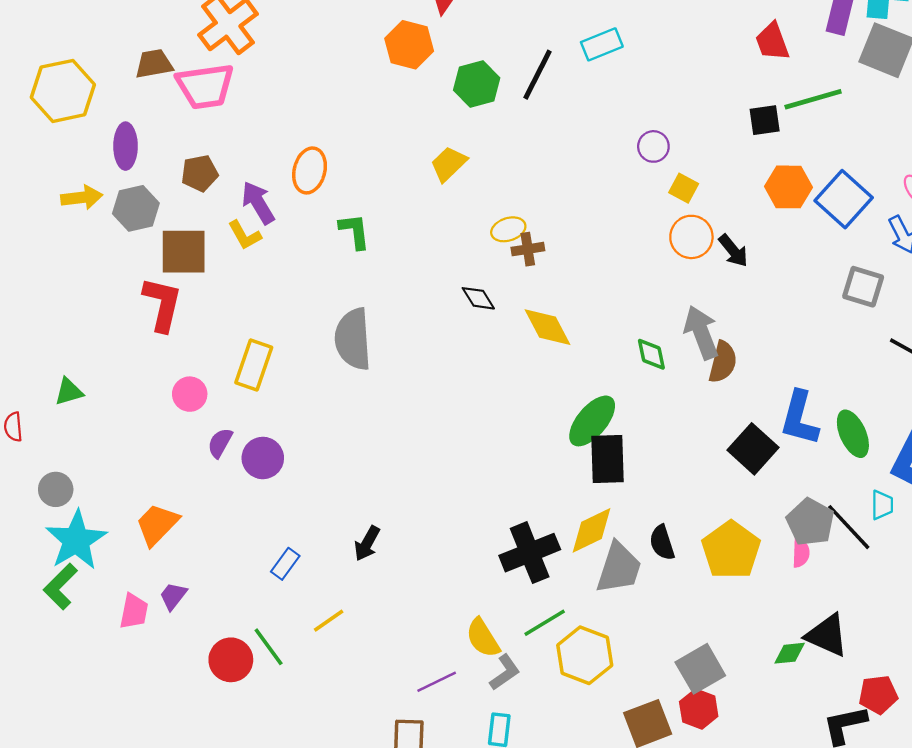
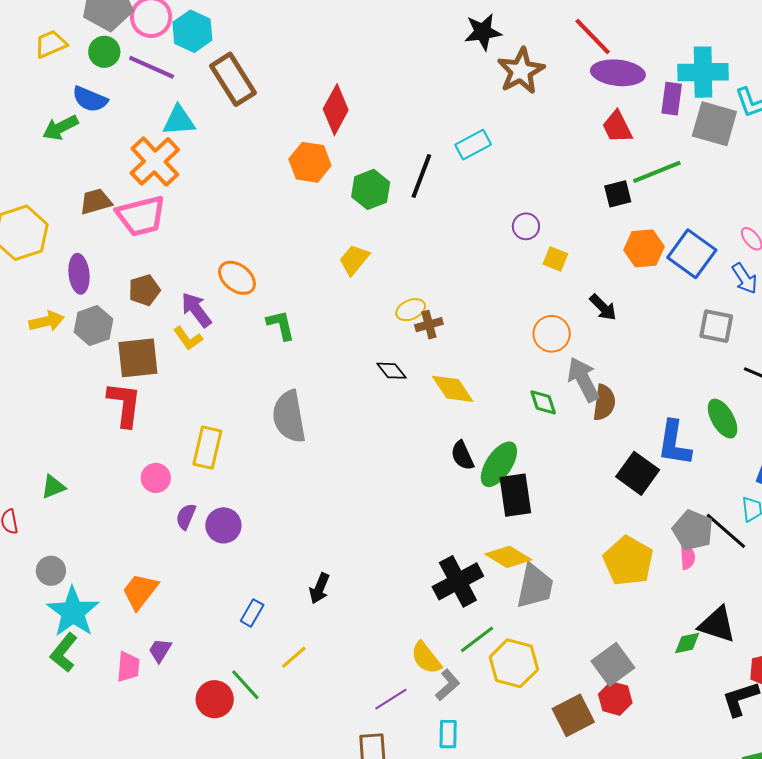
orange ellipse: (310, 170) -> (237, 278), turned -60
orange circle: (691, 237) -> (552, 334), moved
green ellipse: (853, 434) -> (723, 419), moved
yellow diamond: (591, 530) -> (508, 557), turned 63
black semicircle: (662, 543) -> (462, 455), moved

